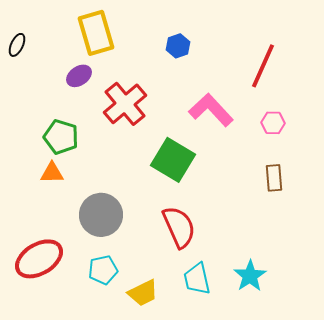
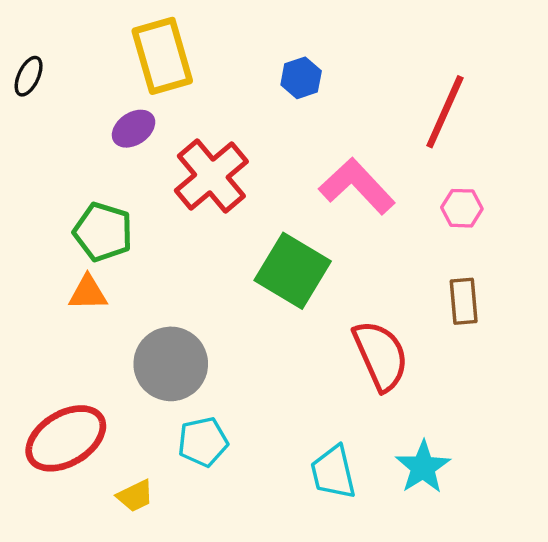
red semicircle: (179, 227) -> (381, 355), moved
cyan pentagon: (103, 270) -> (203, 442), moved
yellow trapezoid: (143, 293) -> (135, 496), moved, size x0.7

